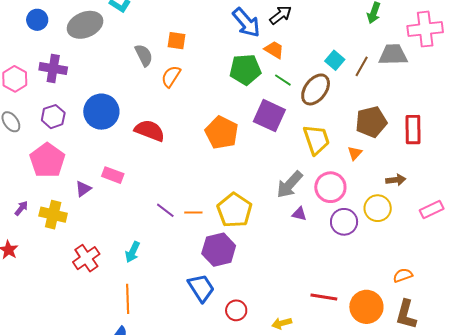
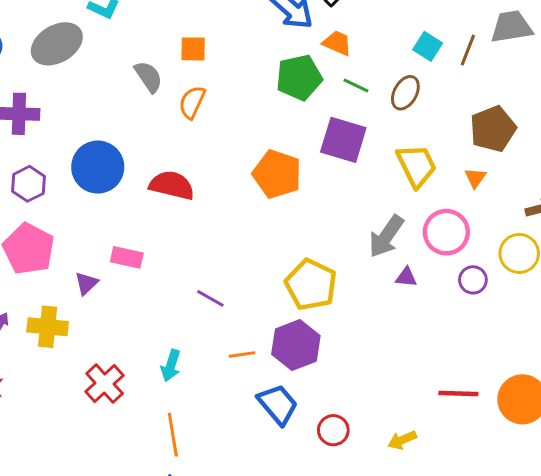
brown ellipse: (316, 89) -> (405, 93), size x0.7
orange line: (193, 212) -> (242, 354), moved
purple circle: (344, 222) -> (473, 280), size x0.7

